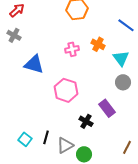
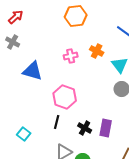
purple rectangle: (107, 108) -> (106, 128), moved, turned 48
black line: (46, 137) -> (57, 122), moved
cyan square: (25, 139) -> (24, 134), moved

